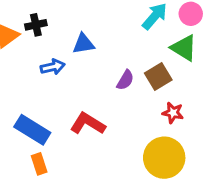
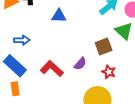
blue arrow: (53, 67) -> (22, 40), moved
purple semicircle: (125, 80) -> (80, 64), moved

